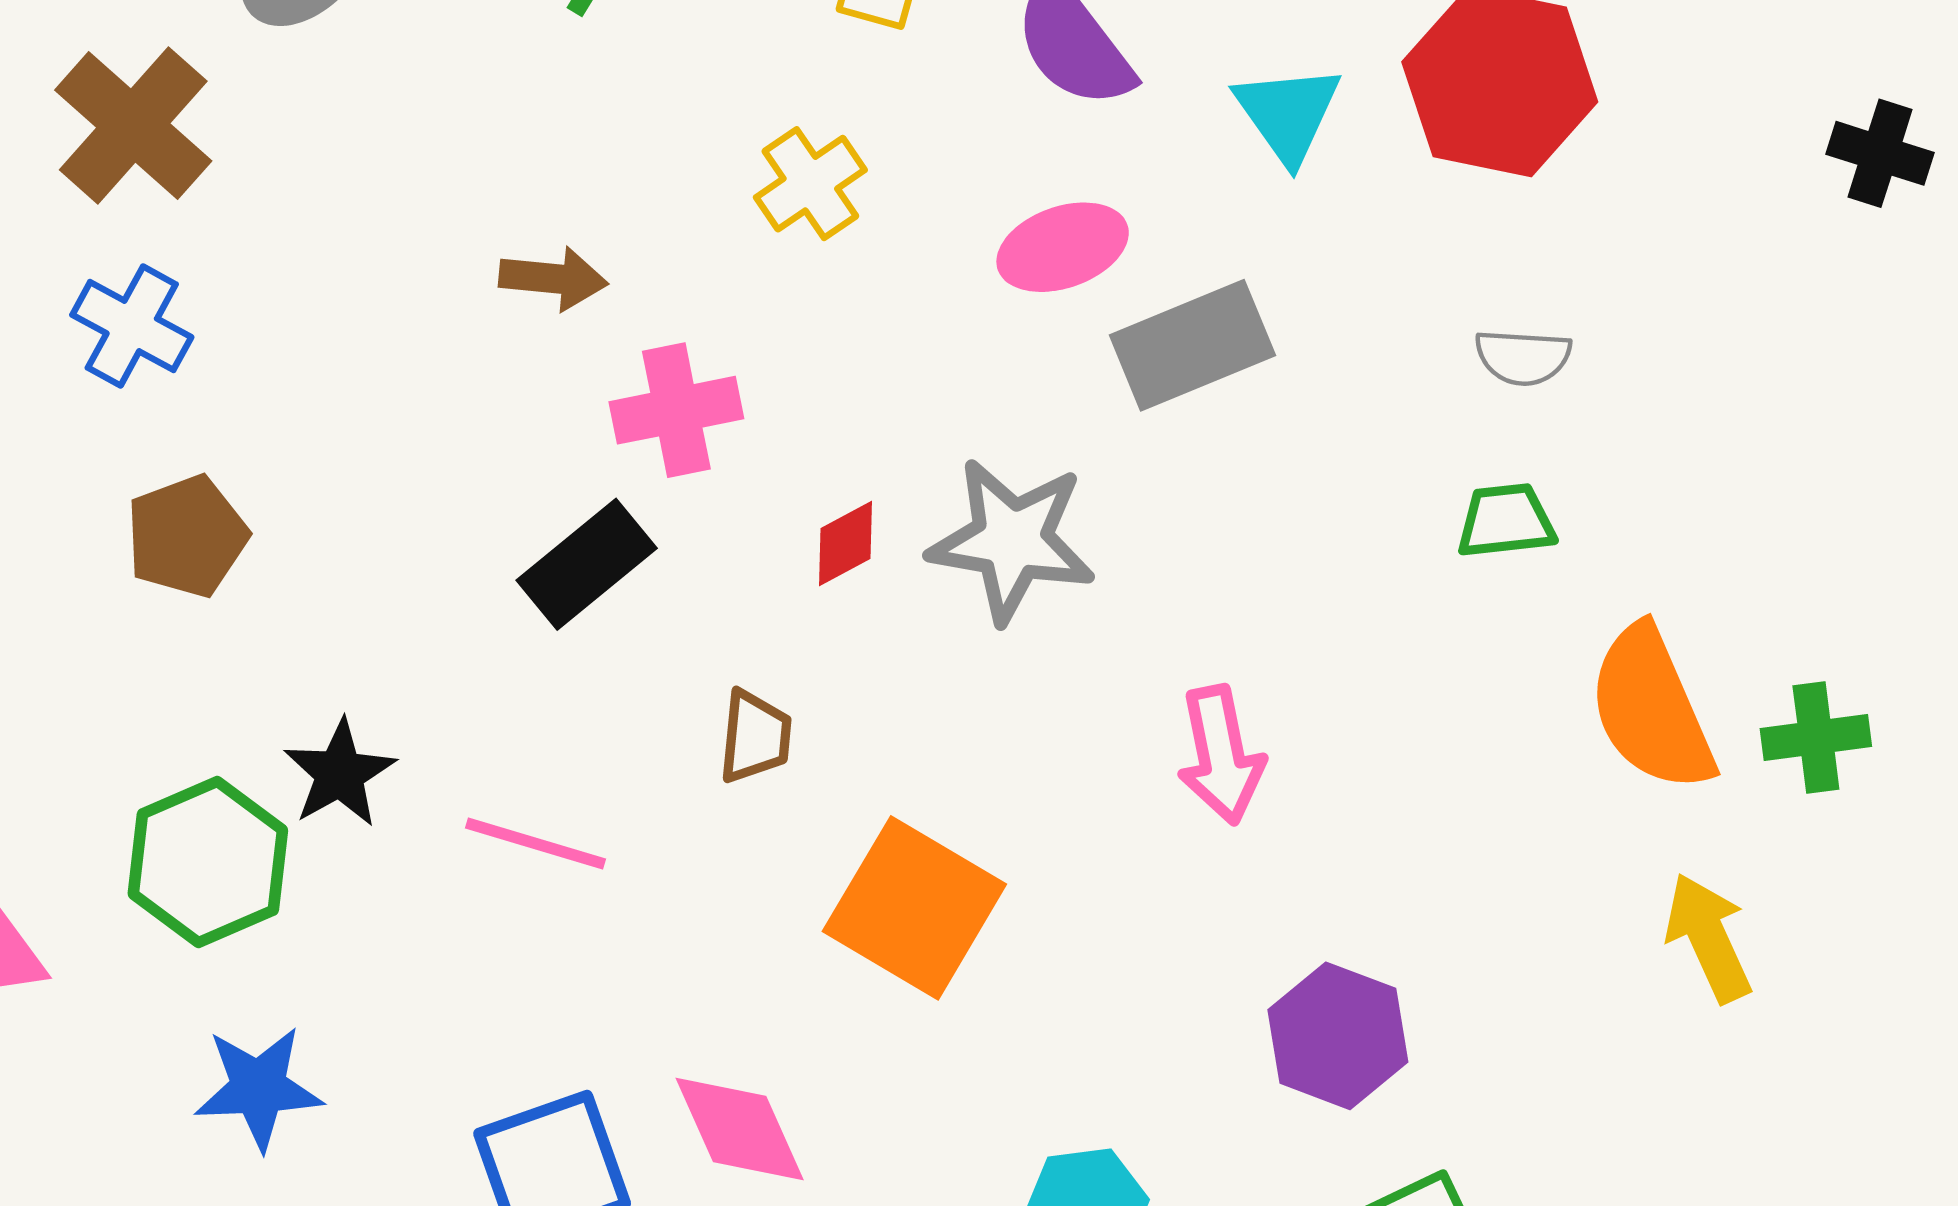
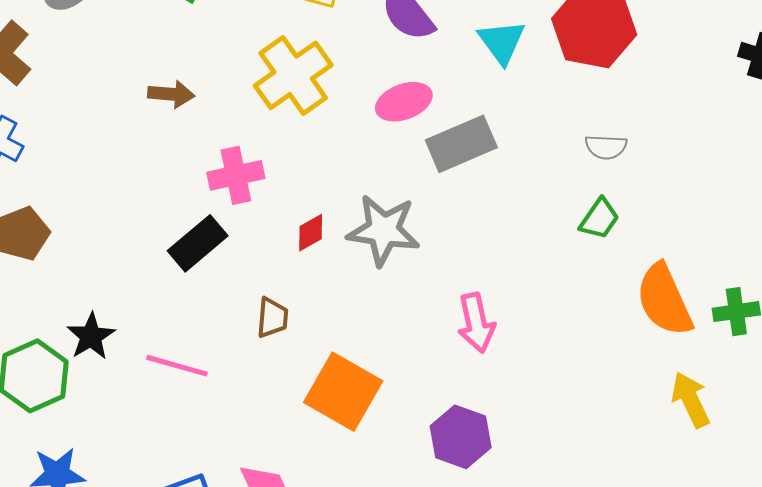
yellow cross: (810, 184) -> (293, 75), size x1.6
brown arrow: (553, 278) -> (171, 94), moved
green trapezoid: (1506, 521) -> (599, 219), turned 132
purple hexagon: (1338, 1036) -> (461, 437), moved

